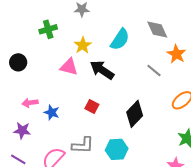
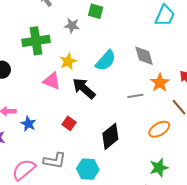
green cross: (48, 29) -> (36, 41), size x1.5
gray line: (154, 70) -> (135, 96), turned -56

